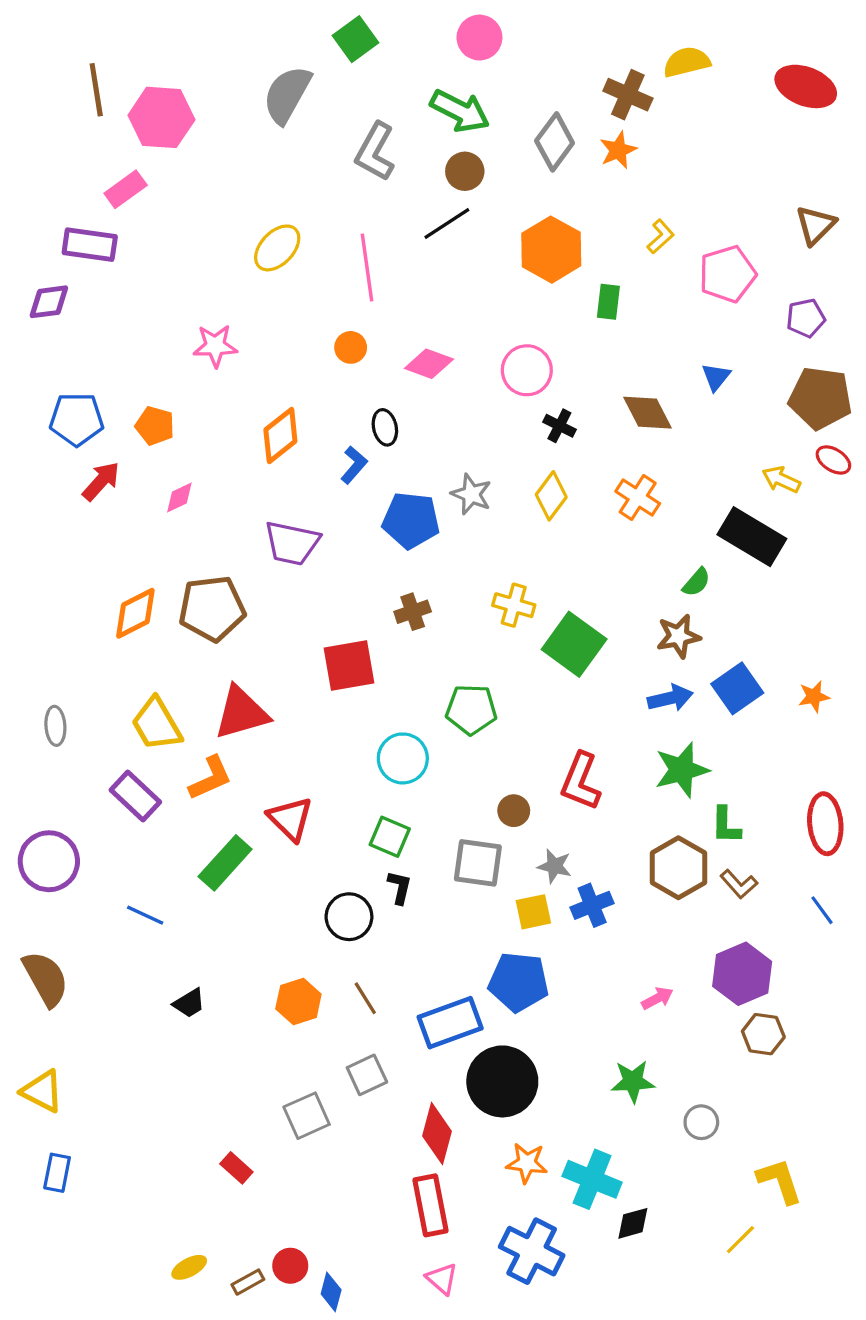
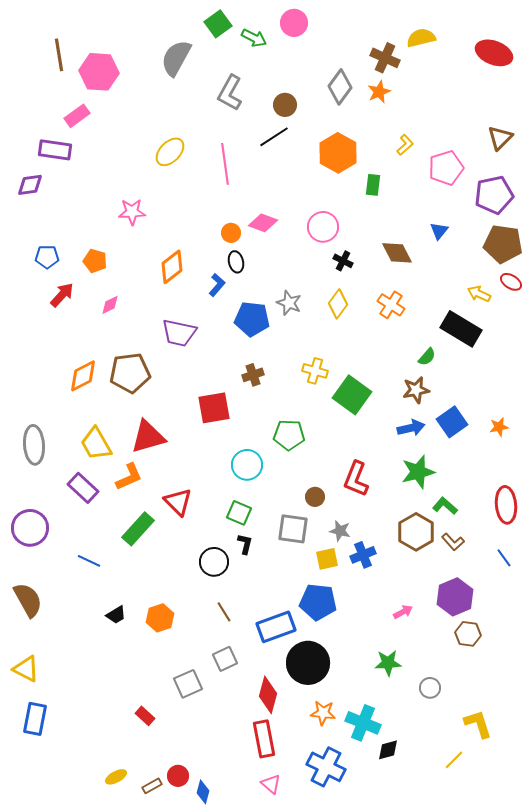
green arrow: (460, 111) -> (254, 38), moved, size x0.7
purple pentagon: (806, 318) -> (494, 195), size x1.6
orange circle: (351, 347) -> (231, 233), moved
blue pentagon: (77, 419) -> (47, 257), size x0.7
gray ellipse: (55, 726) -> (34, 445), size x1.6
green L-shape: (726, 825) -> (445, 506), turned 130
orange hexagon: (298, 1002) -> (160, 618), moved
blue rectangle: (57, 1173) -> (35, 719), size x1.4

